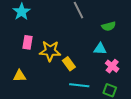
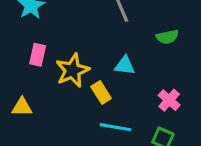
cyan triangle: (100, 49) -> (125, 65), moved
yellow star: (50, 51) -> (72, 70), turned -30

